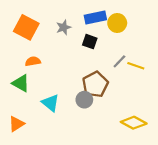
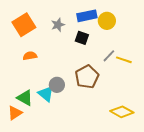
orange square: (26, 27) -> (24, 25), turned 30
green triangle: (21, 83) -> (25, 98), moved
gray circle: (84, 100) -> (57, 85), moved

